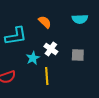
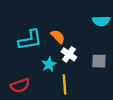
orange semicircle: (45, 22) -> (58, 37), moved

